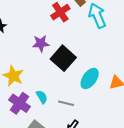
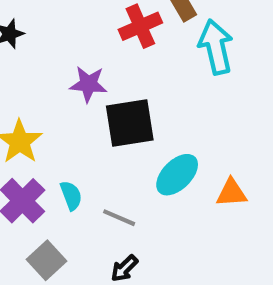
black square: (63, 58) -> (130, 123), turned 30

